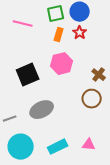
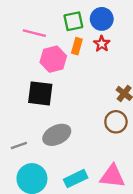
pink hexagon: (62, 64) -> (53, 59), moved
black square: (28, 75) -> (40, 93), turned 30
pink triangle: (89, 145) -> (112, 176), size x1.6

